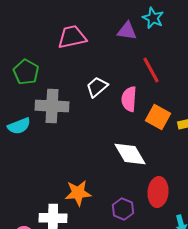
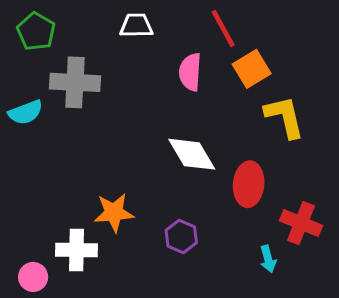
white trapezoid: (97, 87) -> (136, 26), moved, turned 40
orange square: (158, 117) -> (252, 69), moved, turned 30
red ellipse: (158, 192) -> (249, 184), moved

